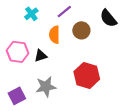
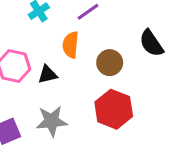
black semicircle: (108, 18) -> (151, 43), moved
brown circle: (81, 30) -> (110, 63), moved

